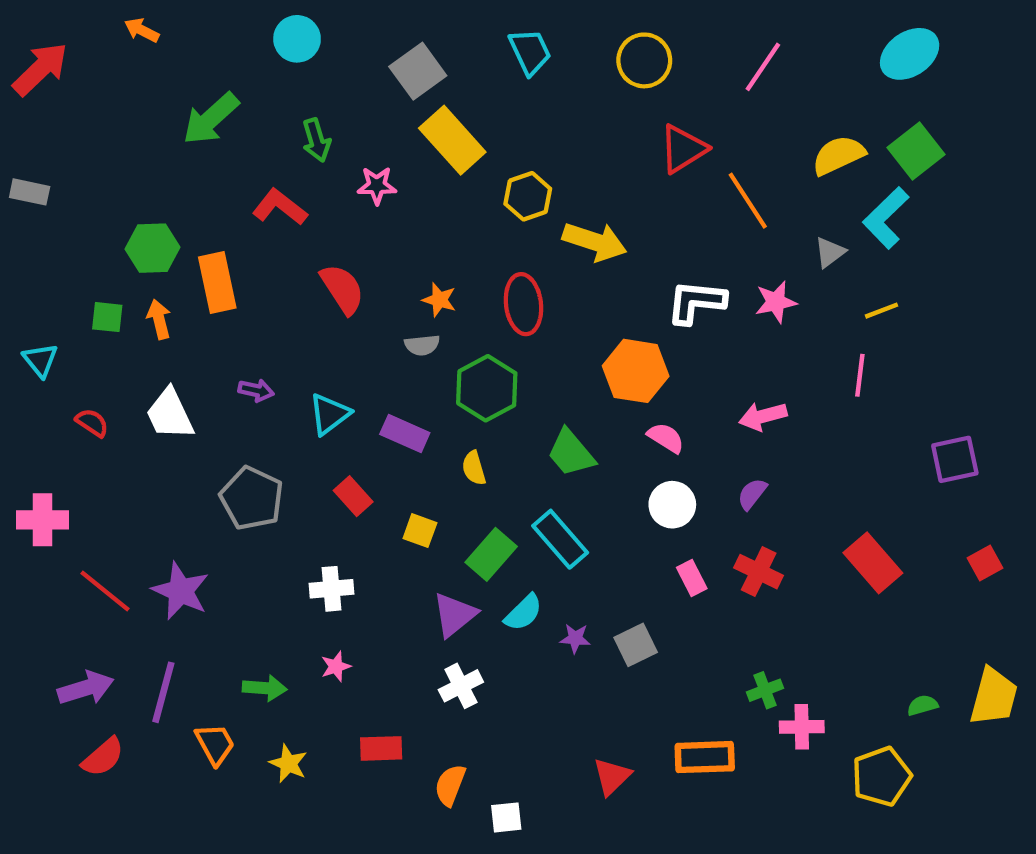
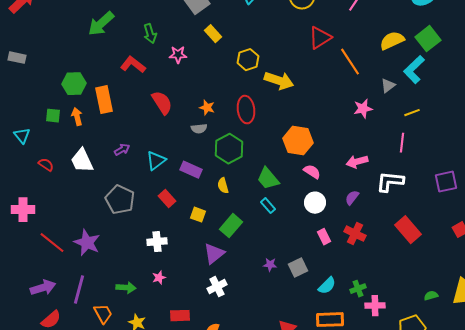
yellow rectangle: (452, 140) -> (213, 34), size x0.6
white L-shape: (696, 302) -> (390, 182), moved
purple arrow: (256, 390) -> (122, 150), turned -42
cyan rectangle: (560, 539) -> (268, 206), moved, size x0.6
cyan semicircle: (523, 613) -> (327, 286), moved

